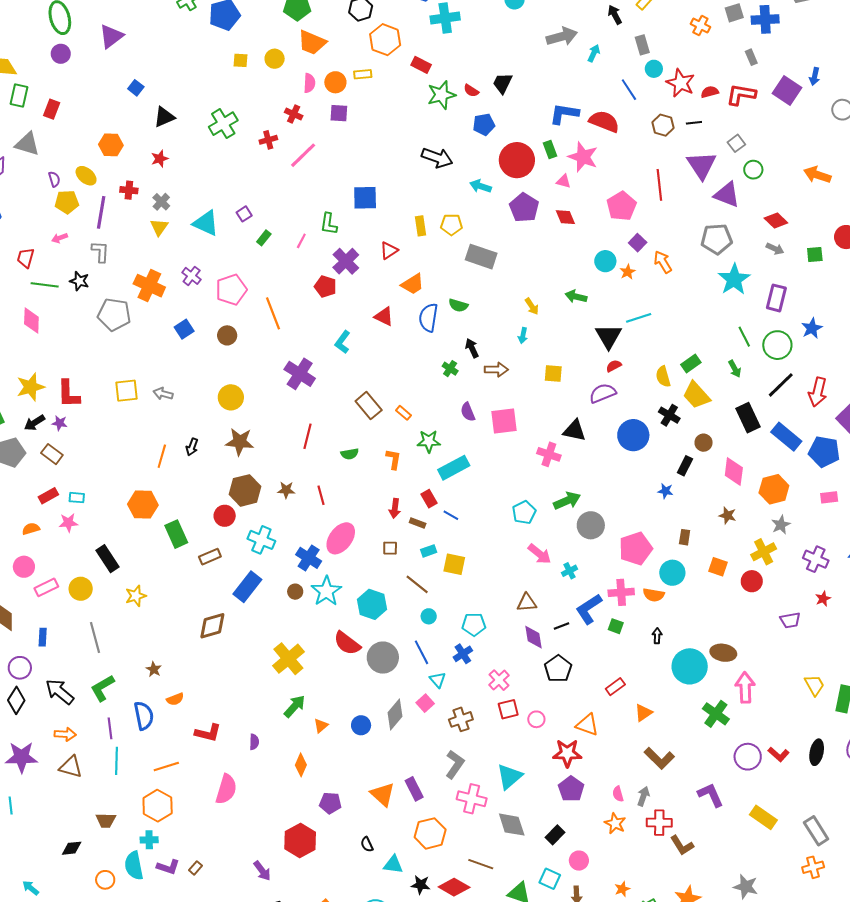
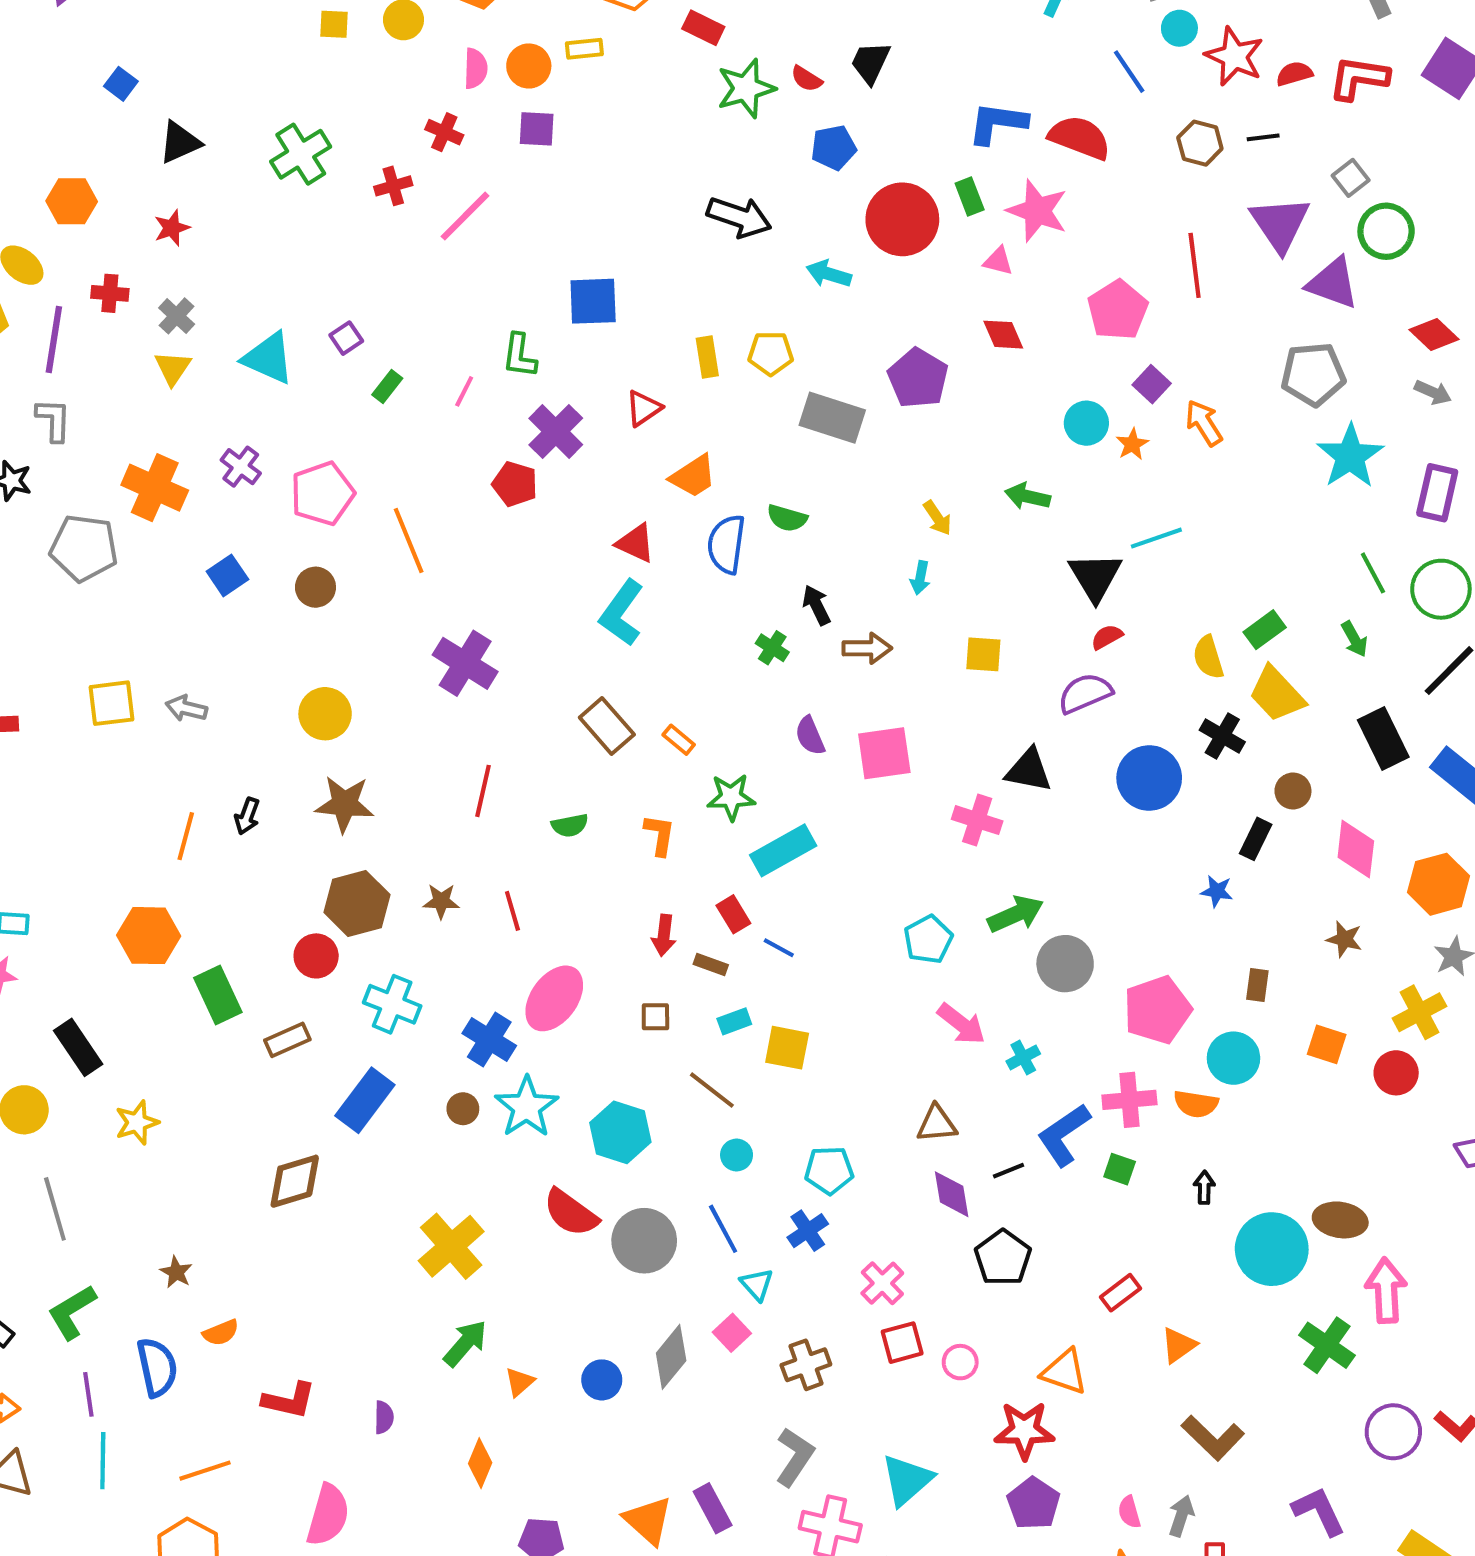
green circle: (753, 170) -> (1386, 231), size x1.4
purple pentagon: (524, 208) -> (918, 378), moved
cyan L-shape: (343, 342) -> (622, 613), moved, size x1.4

